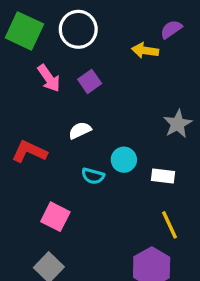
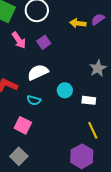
purple semicircle: (171, 29) -> (98, 19), moved
white semicircle: (80, 130) -> (38, 72), size x1.5
cyan semicircle: (93, 176) -> (34, 100), moved

